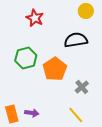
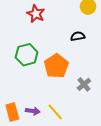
black semicircle: (76, 40) -> (78, 36), size x0.6
yellow line: (76, 115) -> (55, 112), moved

